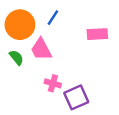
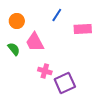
blue line: (53, 18) -> (57, 15), moved
orange circle: (20, 25) -> (17, 21), size x0.6

